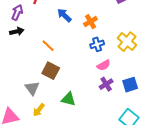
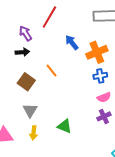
purple arrow: (17, 12) -> (25, 33), turned -63
orange cross: (90, 22) -> (97, 52), size x1.5
brown square: (51, 71) -> (26, 82), moved
yellow arrow: (39, 110) -> (34, 133), turned -40

